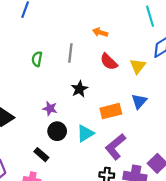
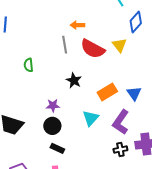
gray line: (70, 53) -> (65, 45), moved
red semicircle: (109, 62) -> (93, 49), size x1.4
blue triangle: (139, 101) -> (134, 93), moved
black circle: (57, 131) -> (52, 126), moved

